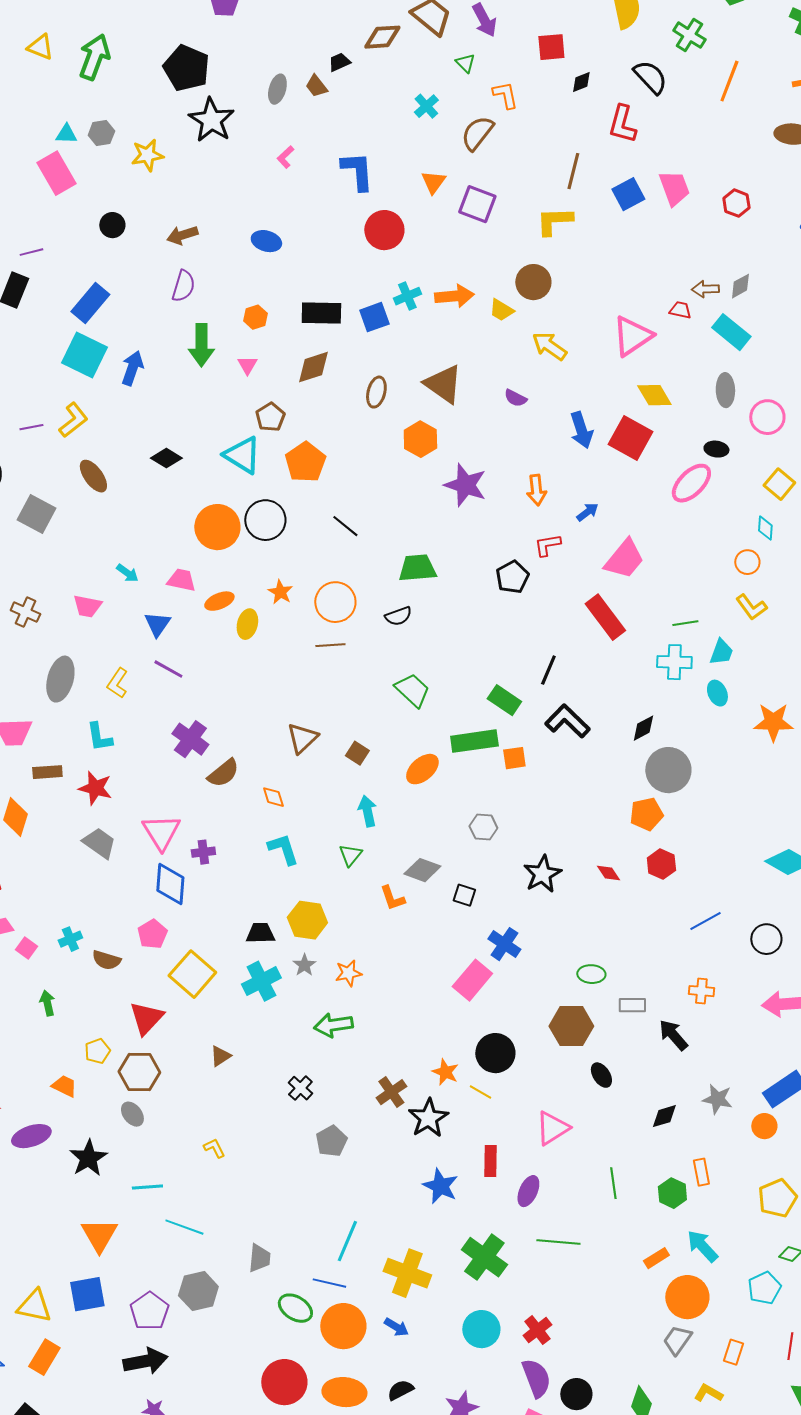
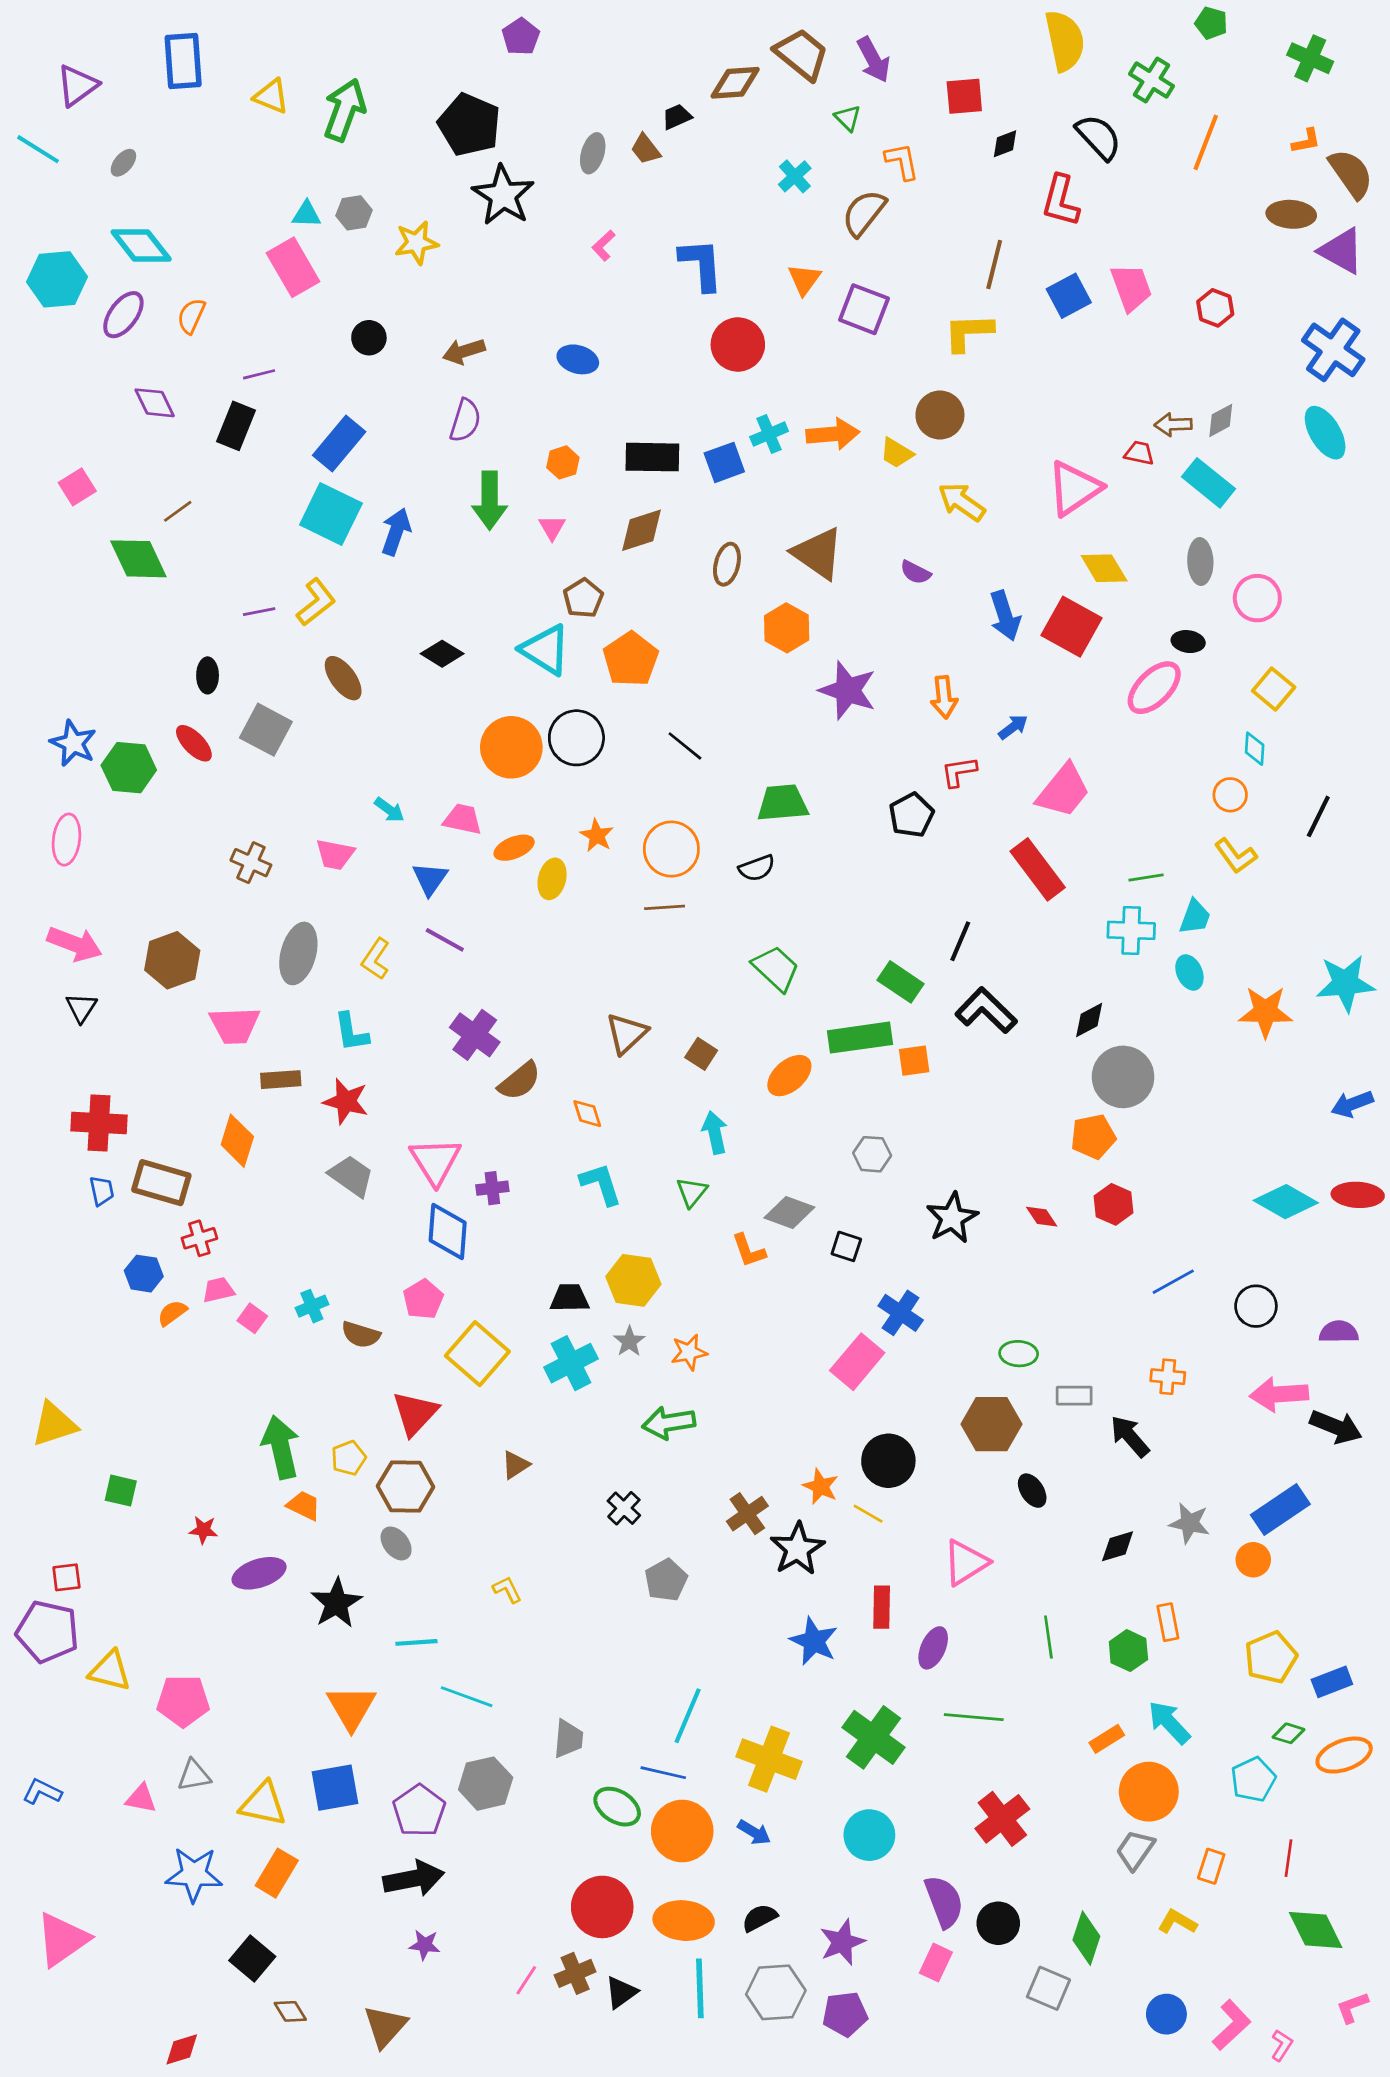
green arrow: (47, 1003) -> (281, 1447), moved, size x1.8
red cross: (537, 1330) -> (1002, 1819), moved, size x1.4

